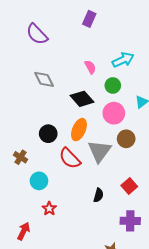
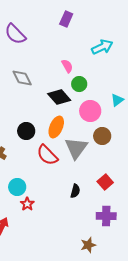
cyan arrow: (123, 60) -> (102, 47), moved
green circle: (113, 85) -> (79, 84), moved
cyan circle: (39, 181) -> (17, 187), moved

